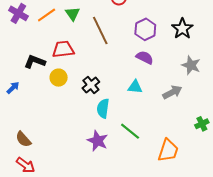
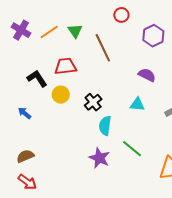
purple hexagon: (145, 29) -> (153, 36), moved
black L-shape: (35, 62) -> (37, 79), turned 35
blue arrow: (13, 88) -> (24, 113), moved, turned -96
brown semicircle: (23, 139) -> (25, 156), turned 108

